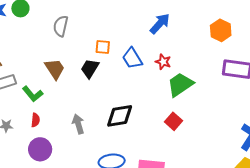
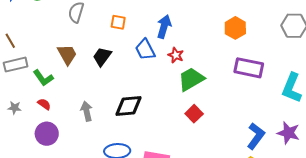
blue arrow: (160, 24) -> (164, 27), moved, turned -30
orange square: (103, 47) -> (118, 22), moved
red semicircle: (35, 120) -> (44, 104), turned -64
red square: (173, 121) -> (194, 114), moved

